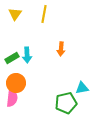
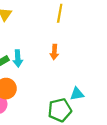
yellow line: (44, 14) -> (60, 13), moved

